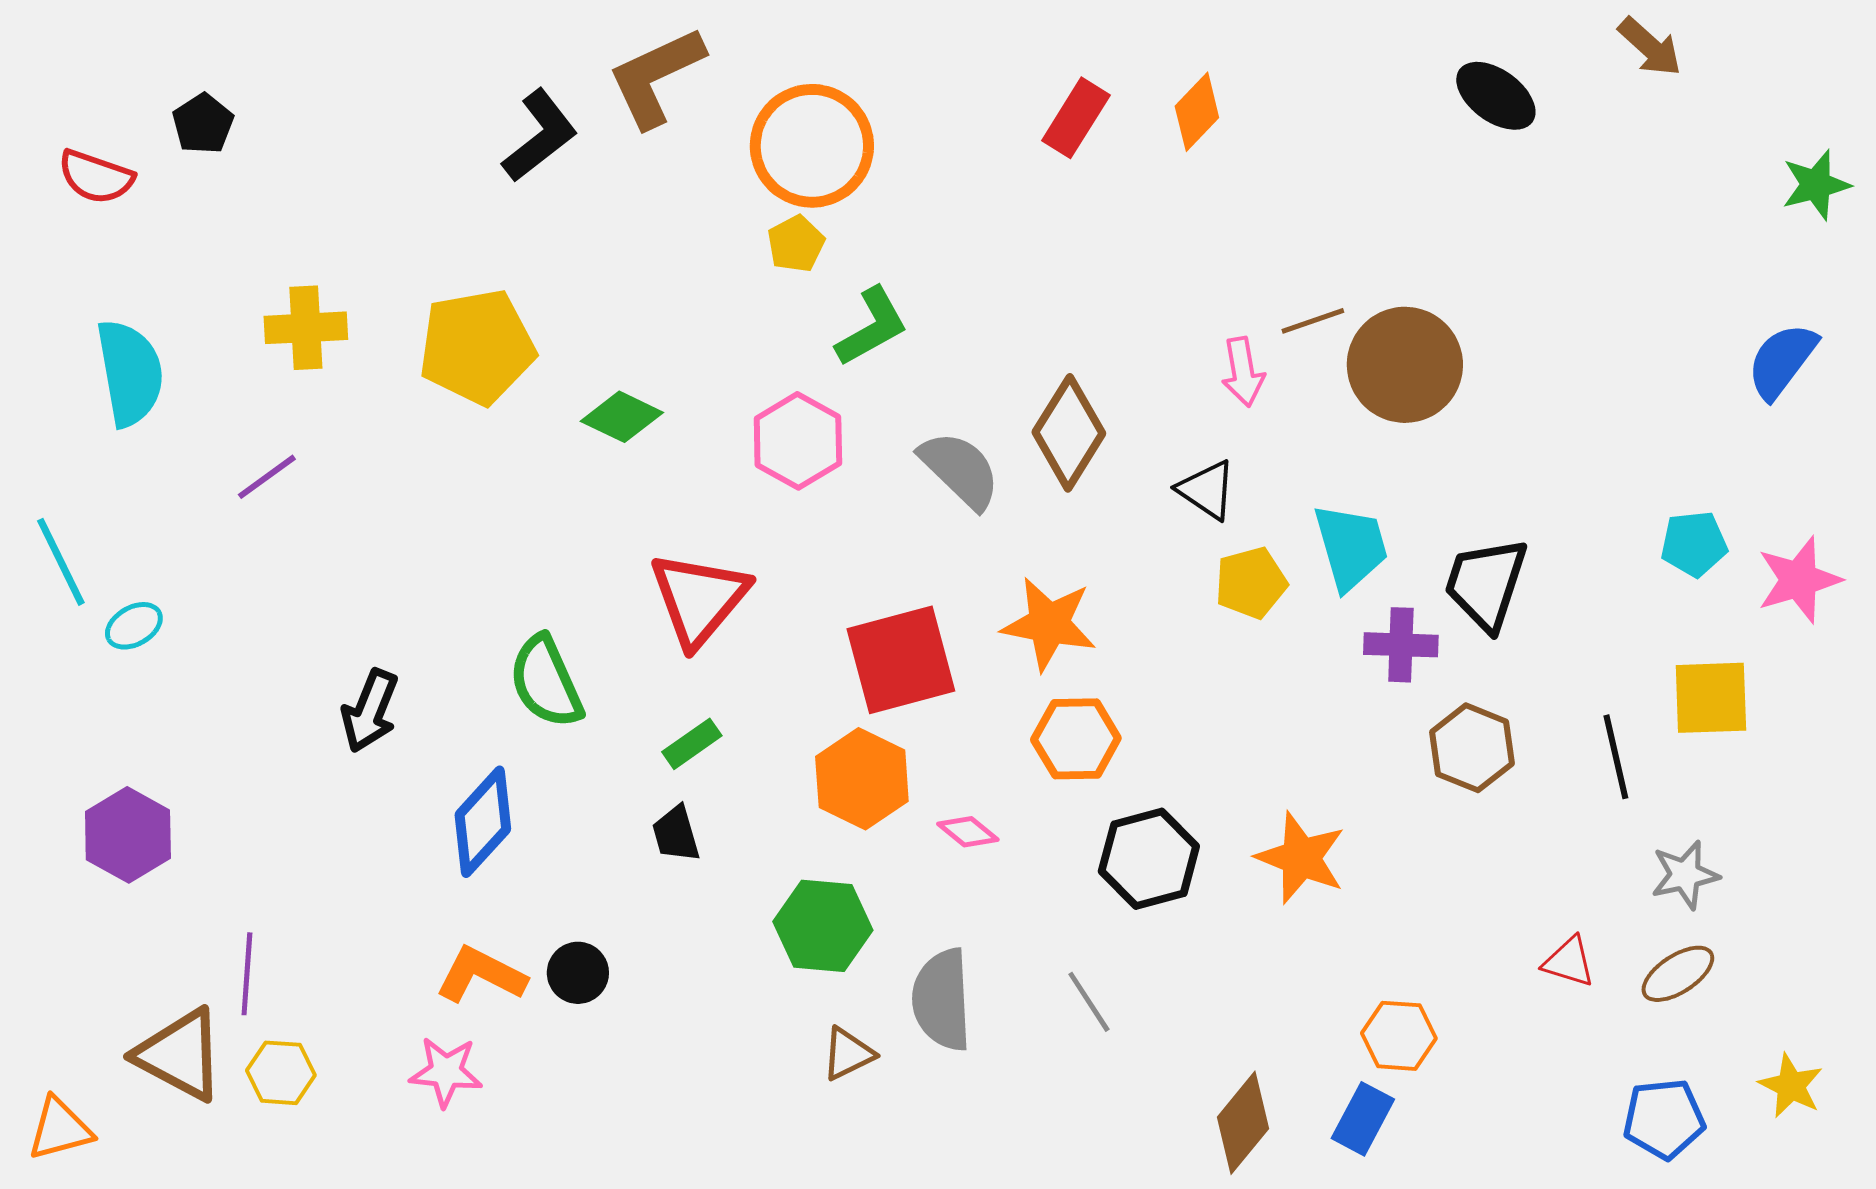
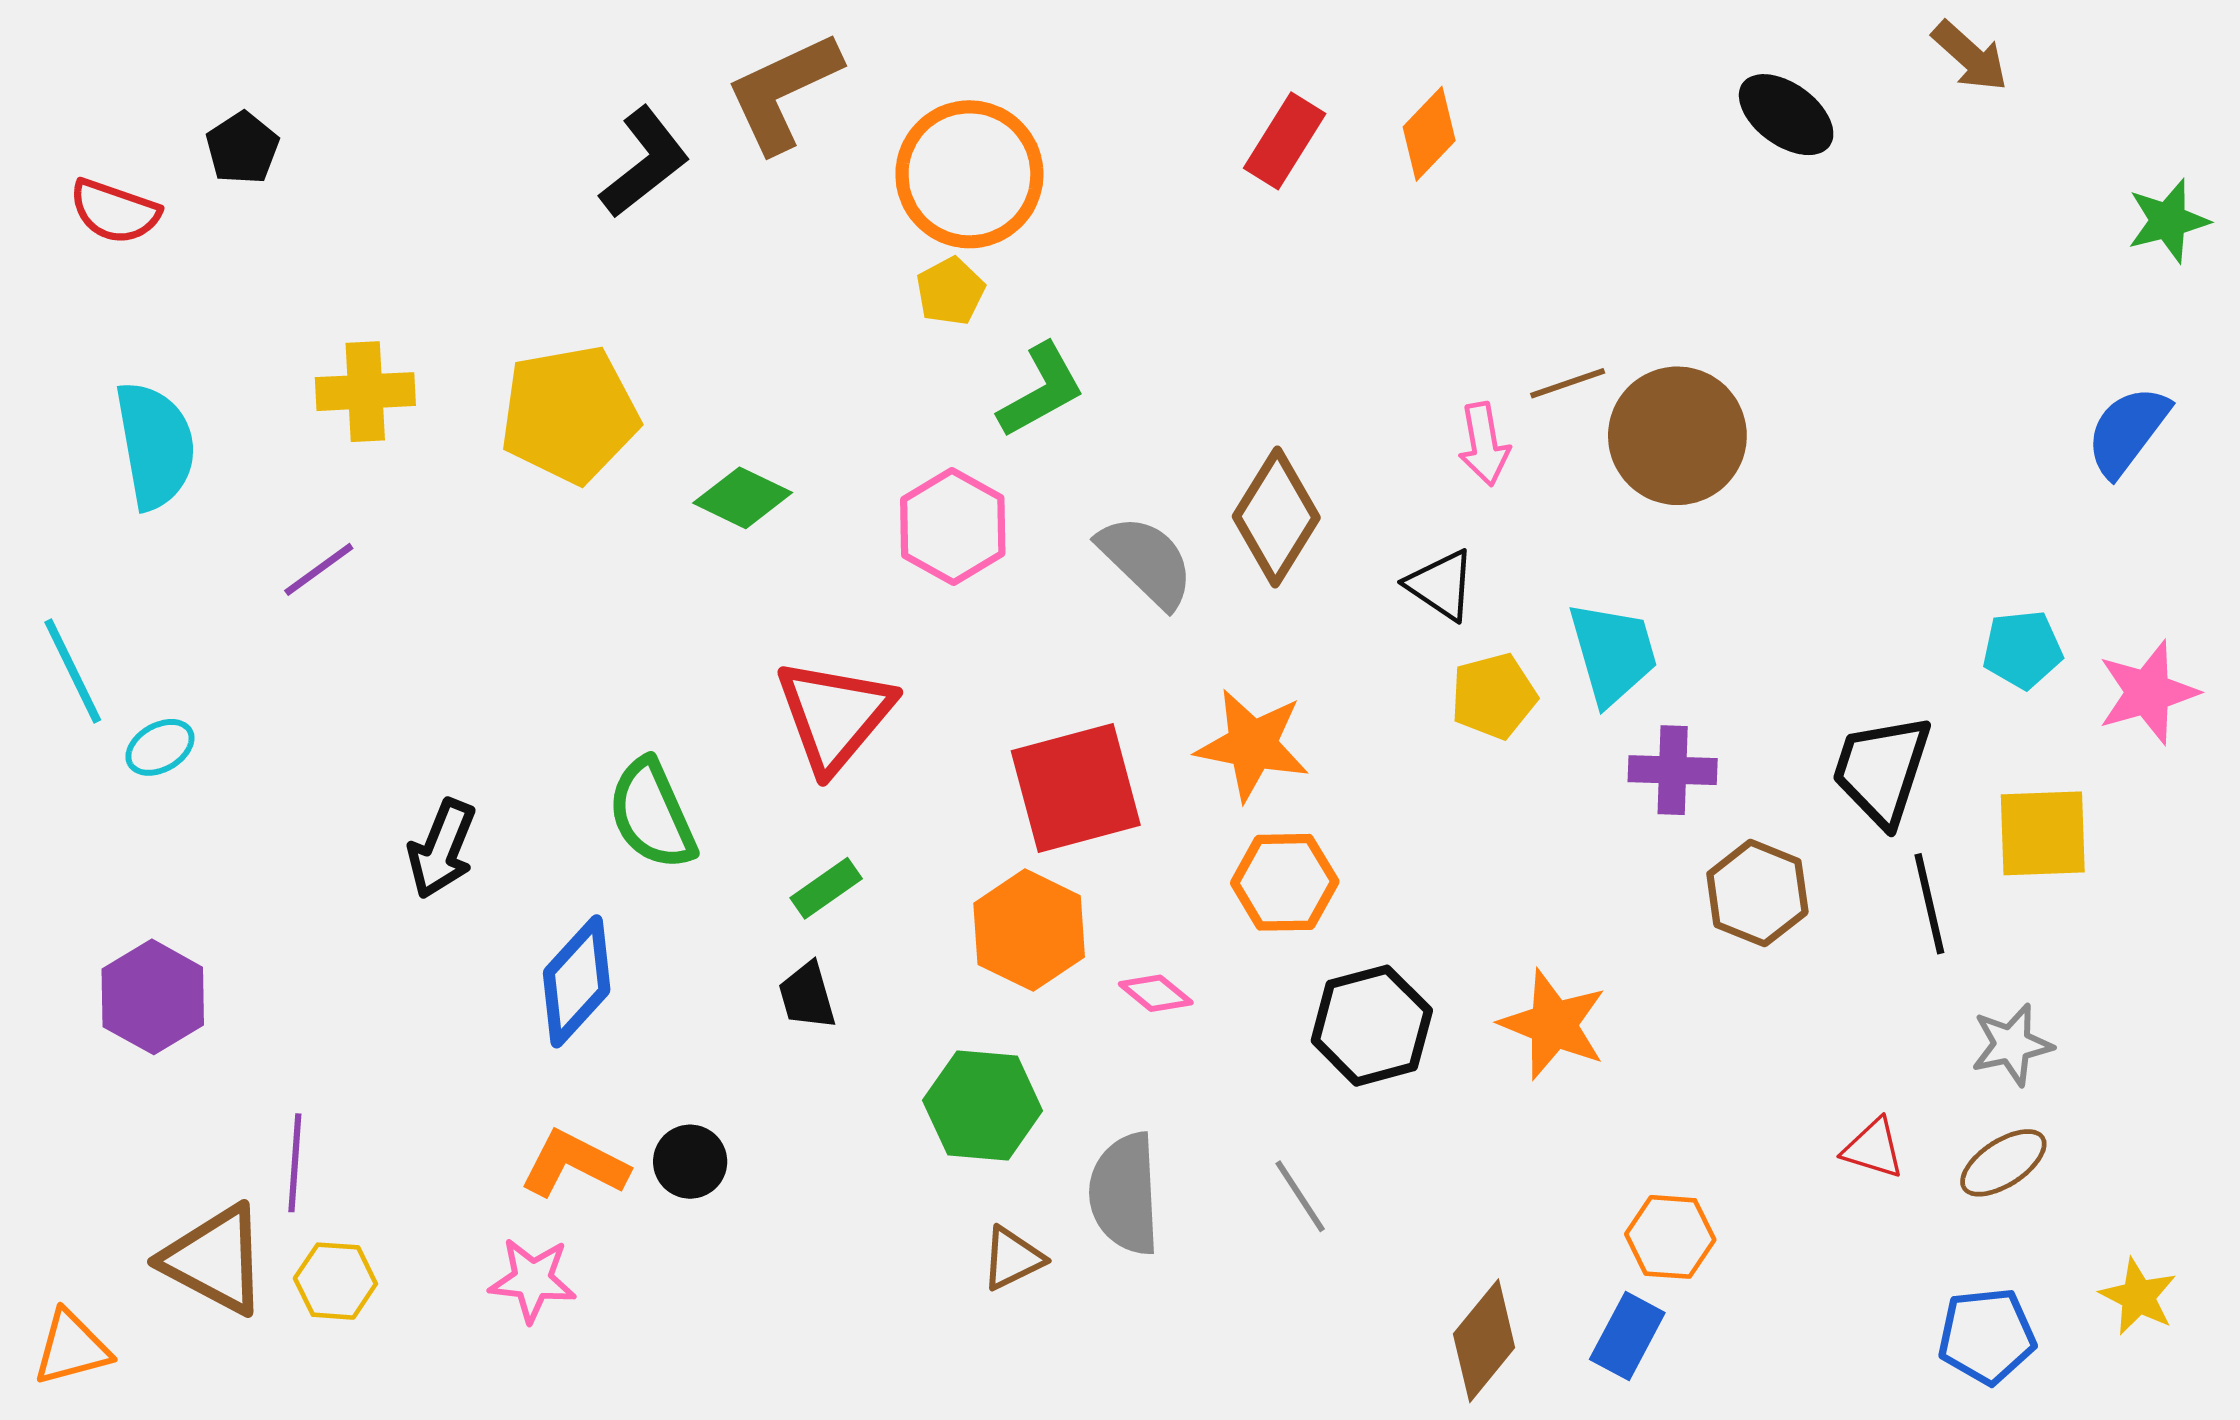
black trapezoid: (1486, 584) -> (1882, 770), moved

